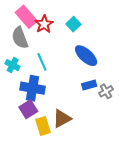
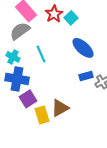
red star: (44, 24) -> (54, 14), moved
gray semicircle: (20, 38) -> (20, 31), turned 75
blue cross: (32, 88) -> (17, 79), moved

